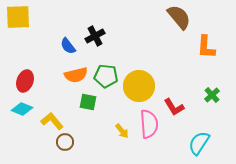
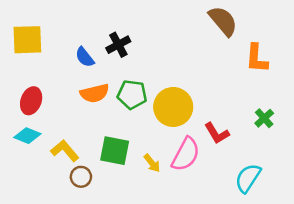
yellow square: (18, 17) -> (27, 40), moved
green square: (88, 102) -> (115, 151), moved, size x1.4
pink semicircle: (149, 124) -> (186, 154), turned 32

